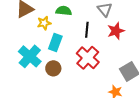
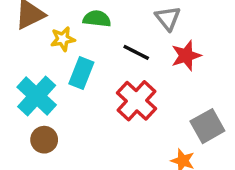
black line: (87, 30) -> (136, 52), turned -70
brown circle: (53, 68) -> (44, 140), moved

